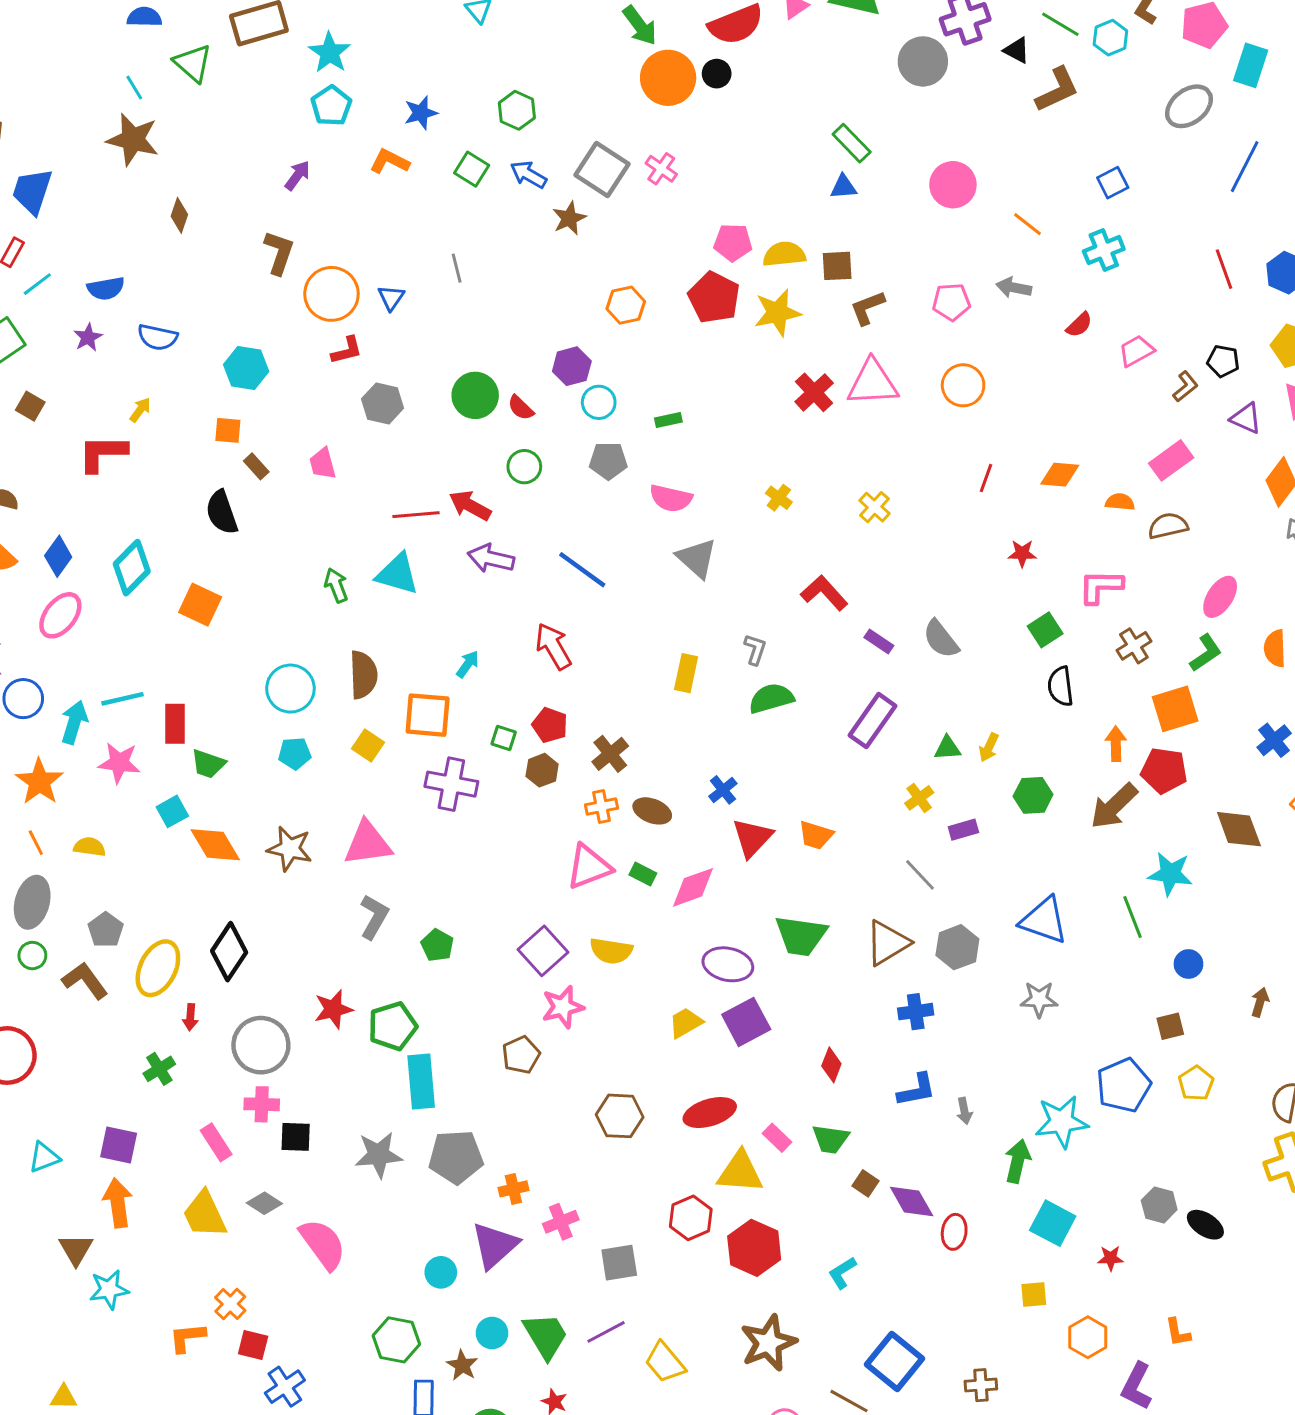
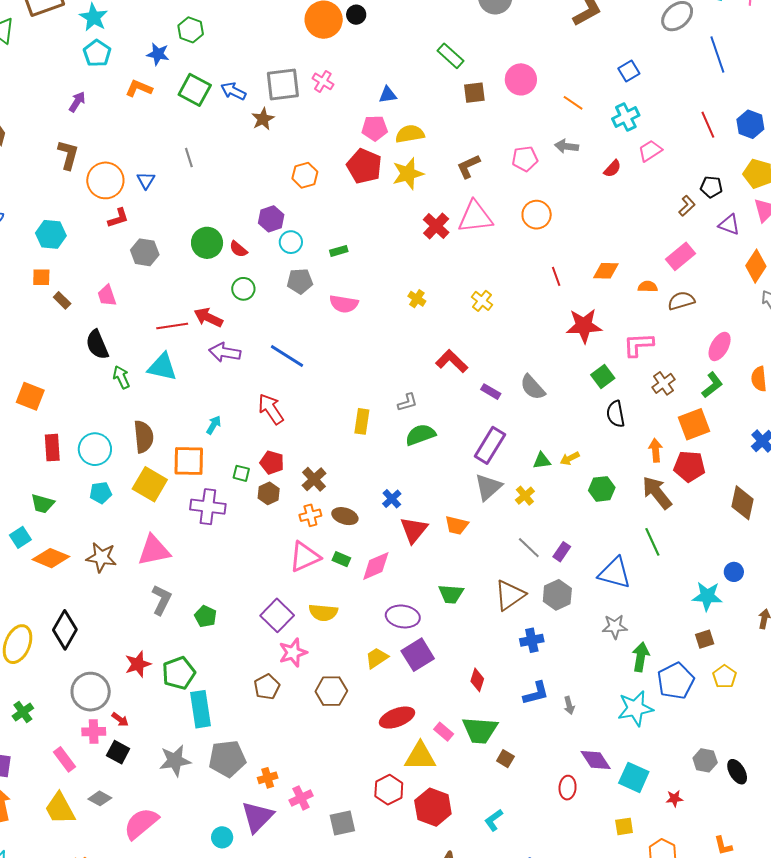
green hexagon: (517, 110) -> (191, 30), moved
blue star: (421, 113) -> (158, 54), turned 30
blue line: (1245, 167) -> (717, 54), turned -42
green square: (472, 169) -> (195, 90), size x1.4
gray square: (602, 170) -> (283, 85), turned -36
blue triangle: (844, 187) -> (388, 95), moved
brown square: (837, 266) -> (474, 93), moved
pink trapezoid: (1136, 351) -> (650, 151), moved
red line: (986, 478) -> (556, 276), turned -36
black semicircle: (222, 512) -> (97, 345), moved
red star: (1022, 553) -> (584, 326), size x1.8
gray triangle: (697, 558) -> (488, 487), moved, turned 40
gray L-shape: (755, 649) -> (407, 402), turned 60
red rectangle: (175, 724) -> (52, 448), moved
yellow square: (368, 745) -> (150, 484), size x1.6
yellow arrow: (989, 747) -> (570, 458), turned 42
brown arrow: (1114, 806) -> (657, 493), turned 99
brown diamond: (1239, 829) -> (742, 503), turned 36
purple rectangle: (963, 830) -> (562, 552), moved, turned -36
orange diamond: (215, 845) -> (51, 558), turned -33
cyan star: (1170, 874) -> (707, 596), moved
green line: (1133, 917) -> (652, 542), moved
green trapezoid: (801, 936) -> (451, 594), size x0.7
blue circle: (1188, 964) -> (734, 572), moved
red arrow: (190, 1017) -> (120, 719), moved, turned -54
brown hexagon: (620, 1116) -> (331, 691), moved
black square: (296, 1137) -> (118, 752), turned 30
green trapezoid: (831, 1139) -> (480, 730), size x1.4
green arrow: (1018, 1161) -> (641, 657), moved
purple diamond: (912, 1202) -> (596, 760), moved
black ellipse: (1205, 1225) -> (737, 772), turned 30
pink semicircle: (323, 1244) -> (141, 823), turned -90

